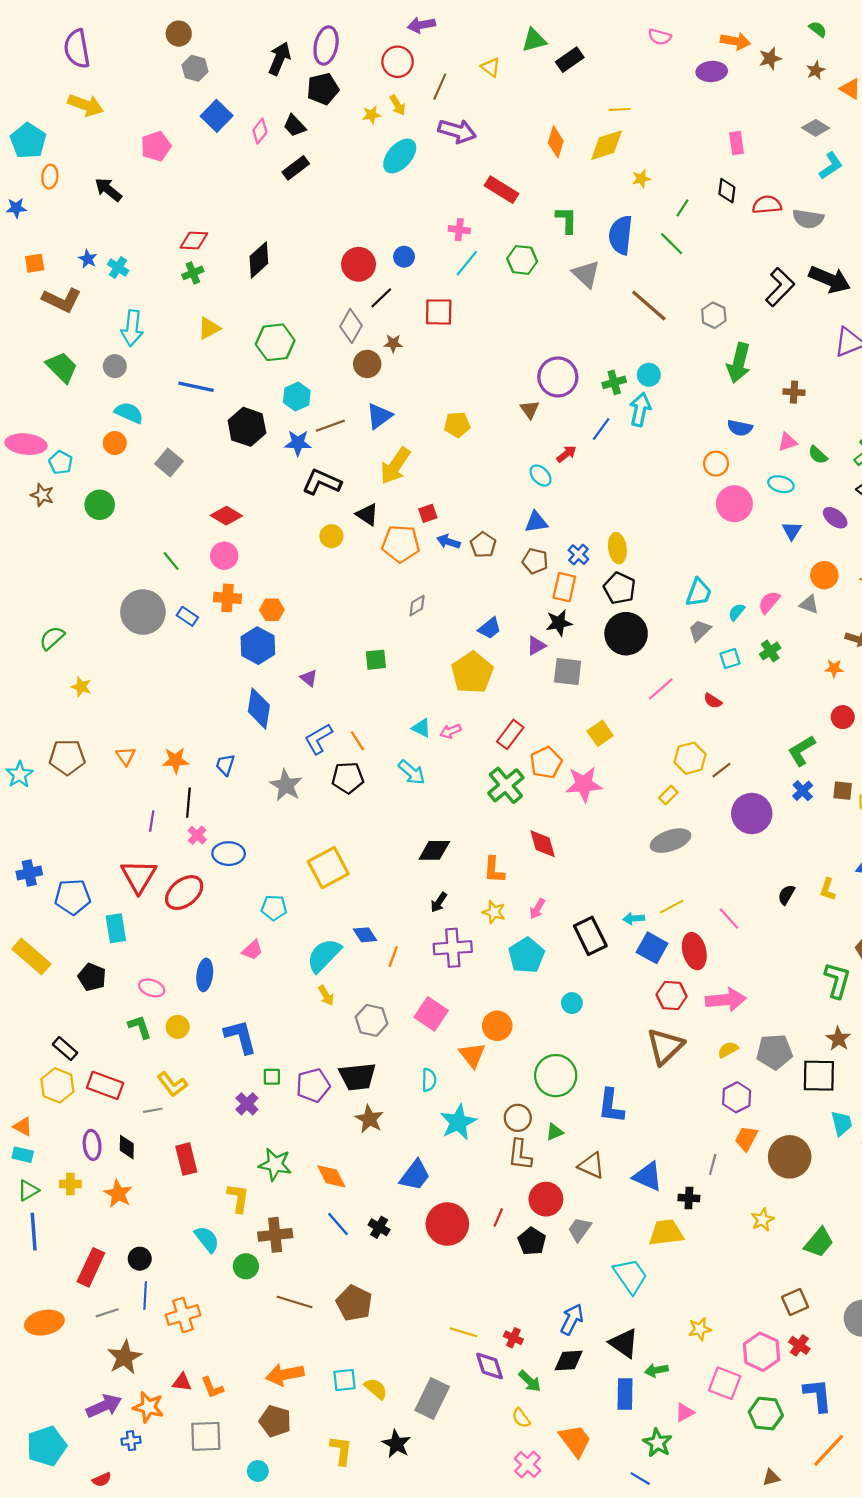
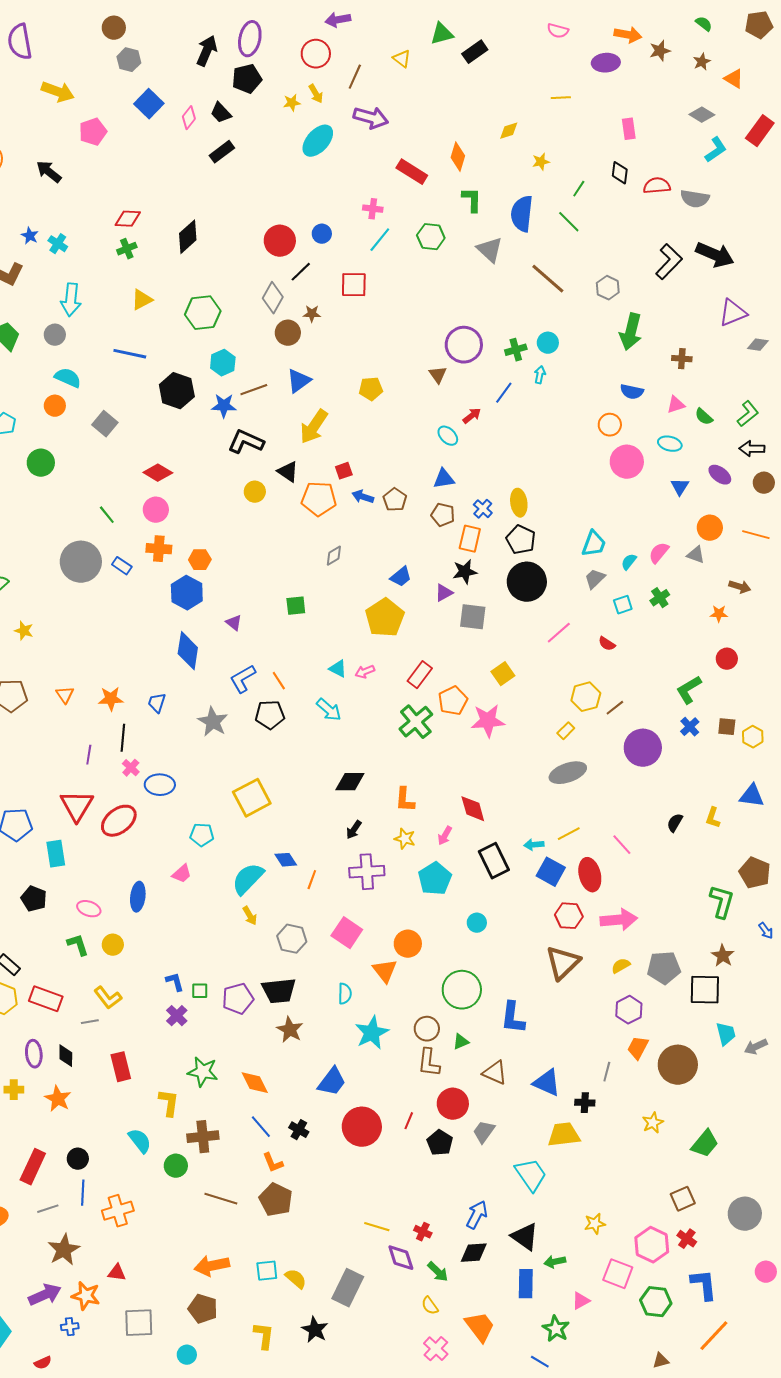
yellow arrow: (86, 105) -> (58, 92), moved
yellow line: (620, 109) -> (561, 98), moved
orange diamond: (556, 142) -> (458, 157), moved
yellow diamond: (607, 145) -> (509, 131), size x0.6
cyan arrow: (640, 409) -> (540, 375), size x0.6
red diamond: (543, 844) -> (473, 809), moved
blue L-shape: (240, 1037) -> (175, 982), moved, size x0.6
orange L-shape: (212, 1388) -> (273, 1163), moved

